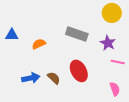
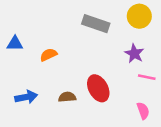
gray rectangle: (77, 34) -> (96, 24), moved
blue arrow: (31, 78) -> (26, 97), moved
brown semicircle: (54, 78) -> (67, 97), turned -48

